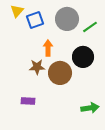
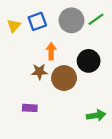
yellow triangle: (17, 11) -> (14, 26), moved
green line: (90, 27) -> (96, 19), moved

